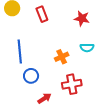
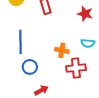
orange cross: (62, 57) -> (62, 50), turned 32
red cross: (72, 84) -> (76, 68), moved

